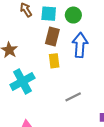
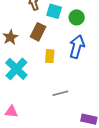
brown rectangle: (52, 37) -> (38, 32), moved
cyan cross: (22, 81) -> (16, 69), turned -30

